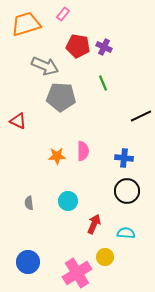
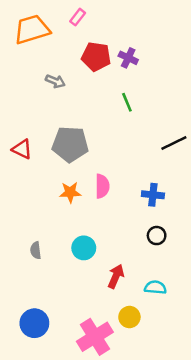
gray arrow: (45, 66) -> (55, 81), size x0.6
gray pentagon: (61, 97) -> (70, 144), moved
black circle: (127, 191) -> (157, 236), size x0.6

